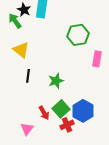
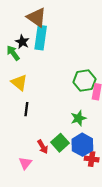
green hexagon: (78, 35) -> (84, 81), moved
green star: (56, 81) -> (78, 118), moved
red cross: (67, 125) -> (92, 159), moved, turned 32

